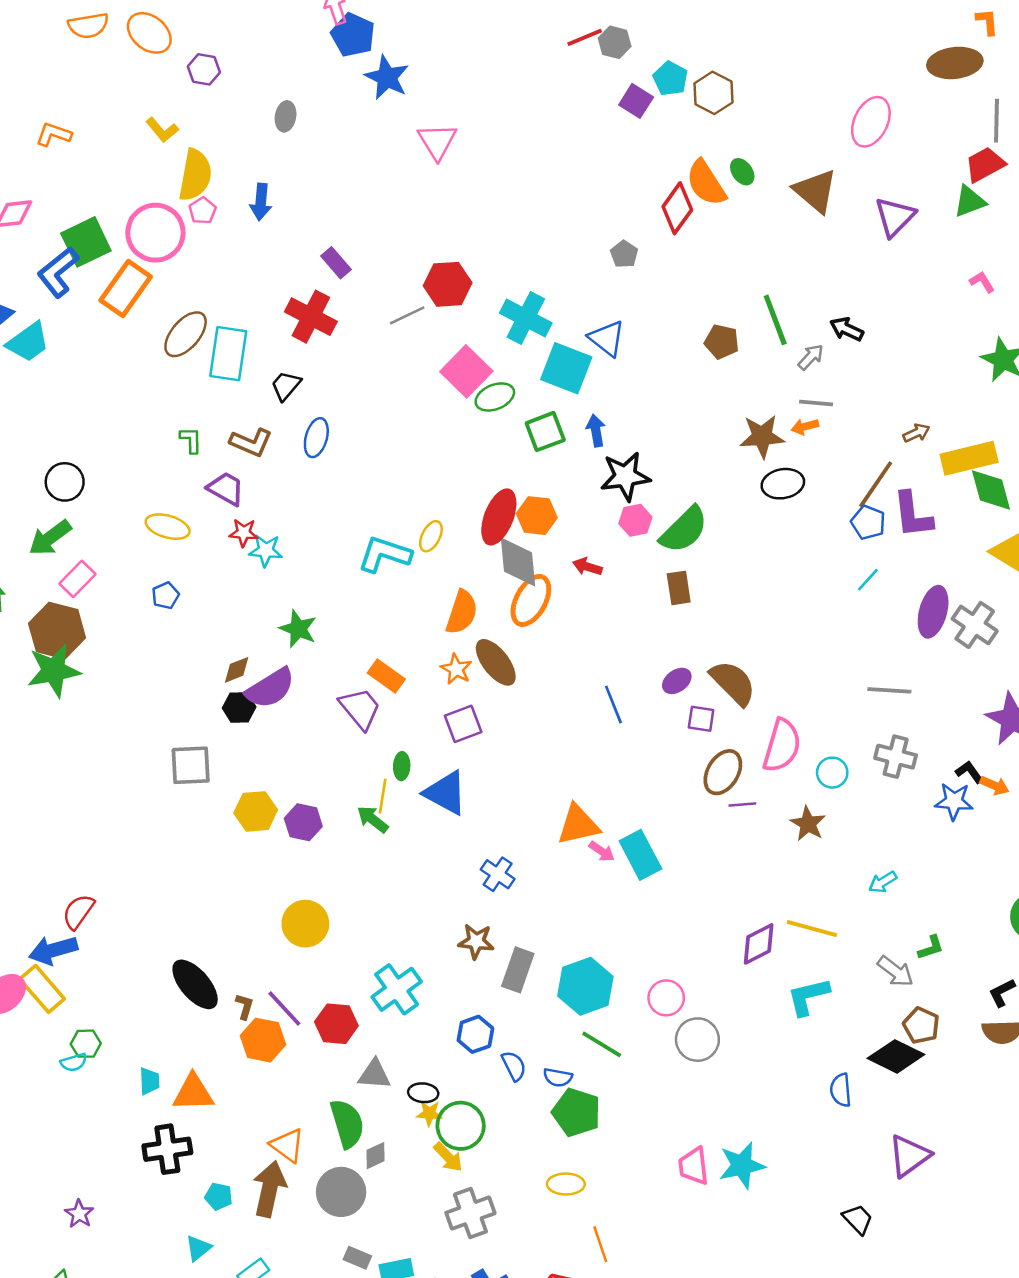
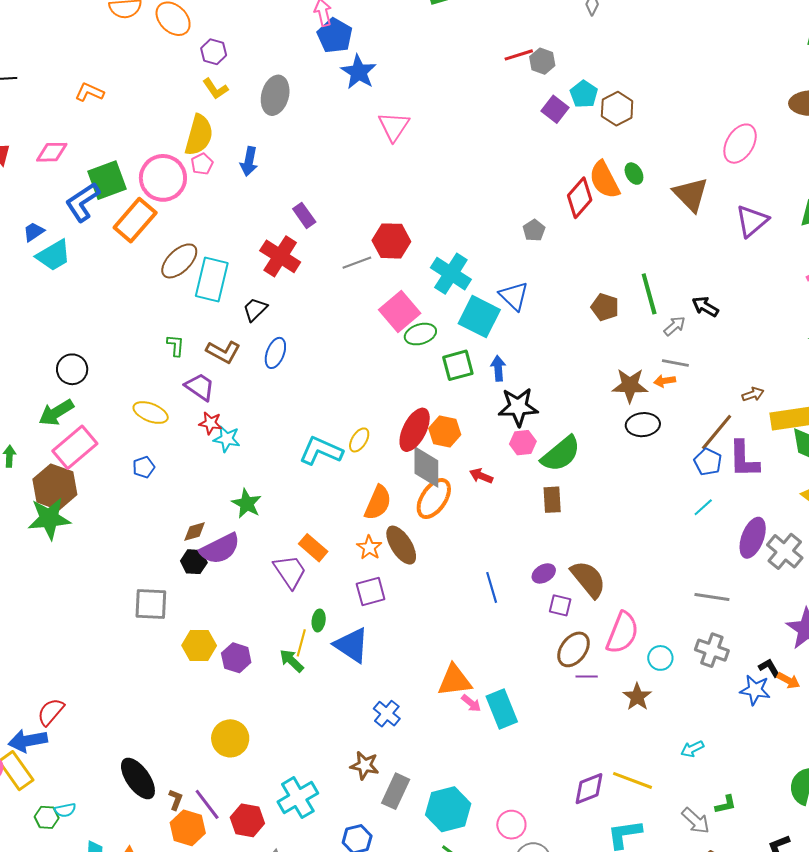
gray ellipse: (286, 116) -> (275, 95), size x1.6
yellow L-shape: (162, 130) -> (215, 89), moved
pink rectangle: (77, 579) -> (75, 447), size x1.5
cyan semicircle: (74, 1062) -> (65, 810), moved

